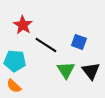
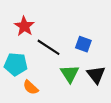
orange semicircle: (14, 86) -> (31, 87), moved

